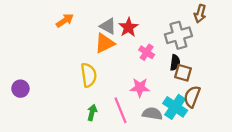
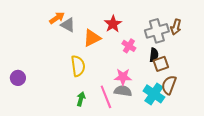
brown arrow: (200, 14) -> (176, 27), moved
gray triangle: (108, 26) -> (68, 25), moved
brown square: (183, 73) -> (161, 64), turned -35
gray semicircle: (152, 114) -> (123, 91), moved

